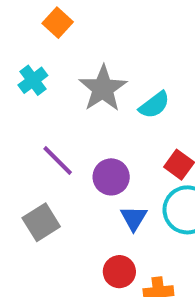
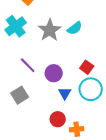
cyan cross: (33, 80) -> (16, 26), size x1.5
cyan semicircle: (154, 105) -> (75, 28), moved

